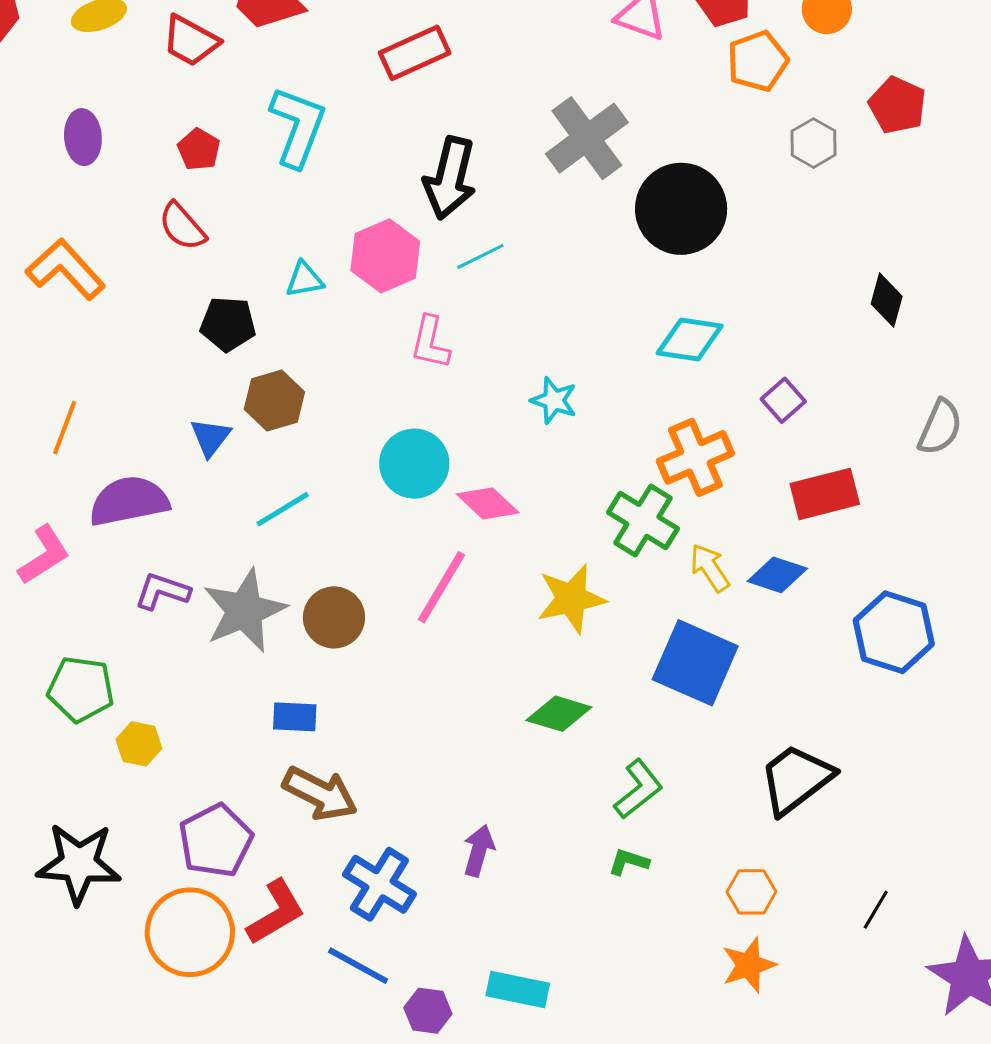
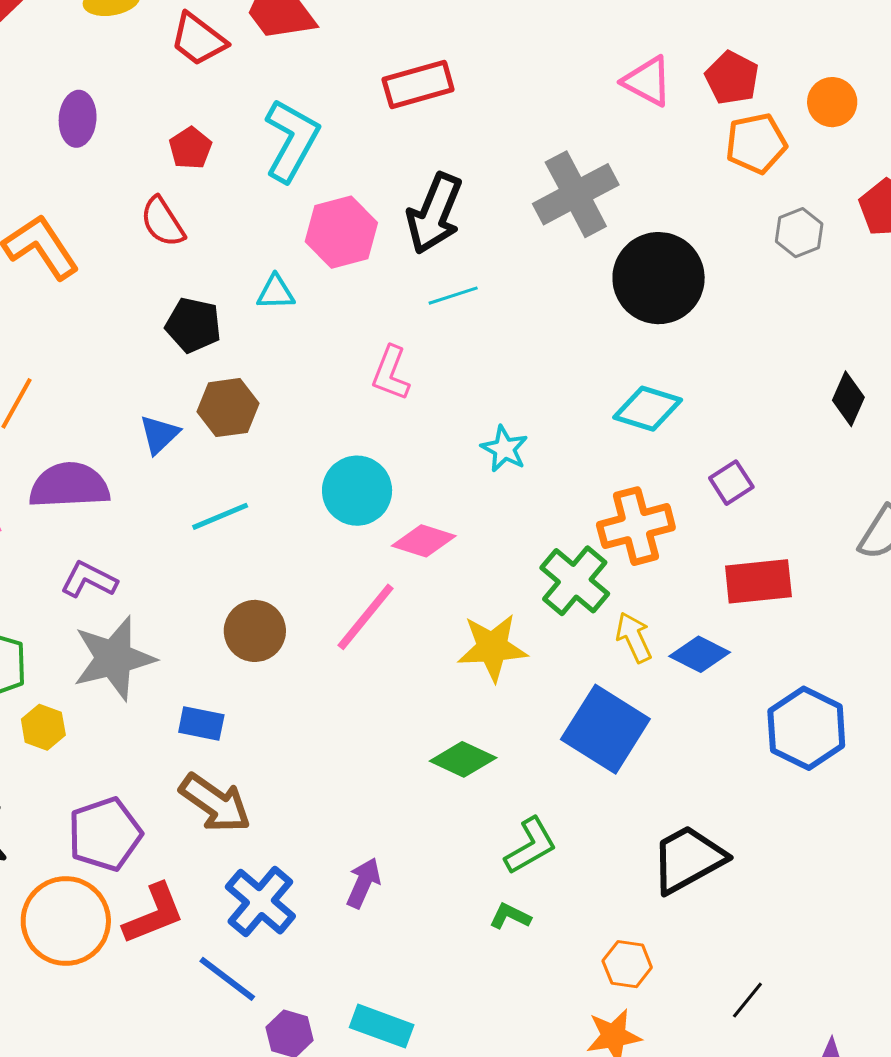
pink hexagon: (385, 256) -> (341, 232), moved
pink diamond: (488, 503) -> (424, 541), turned -34
gray star: (244, 611) -> (114, 658), moved

